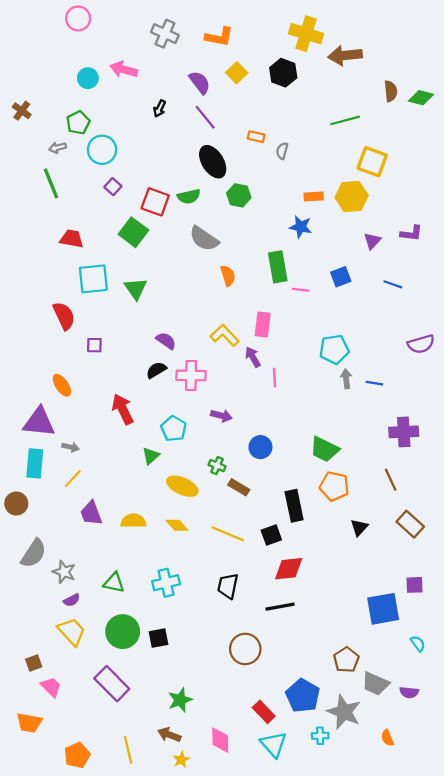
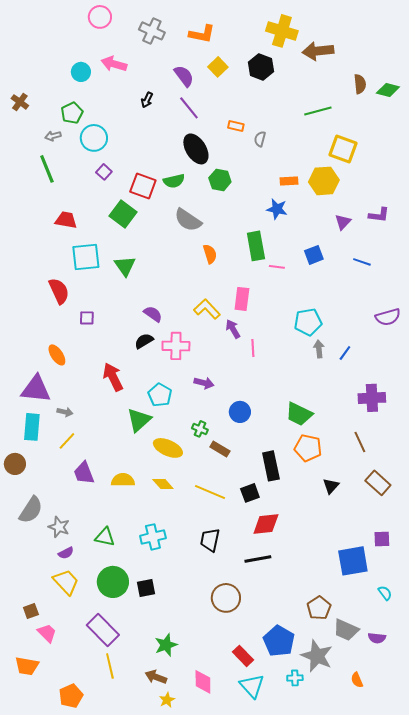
pink circle: (78, 18) -> (100, 17), moved
blue line: (374, 383) -> (345, 353), turned -63
green triangle: (151, 456) -> (139, 420), size x1.5
yellow line: (128, 750) -> (110, 666), moved

